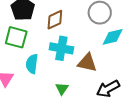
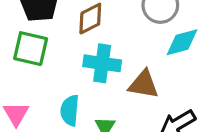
cyan semicircle: (32, 64) -> (70, 110), moved

